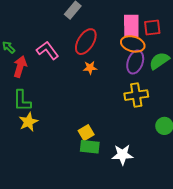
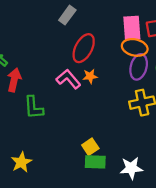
pink L-shape: (48, 50) -> (68, 79), moved
green L-shape: (22, 101) -> (34, 107), moved
yellow star: (28, 122) -> (21, 162), moved

